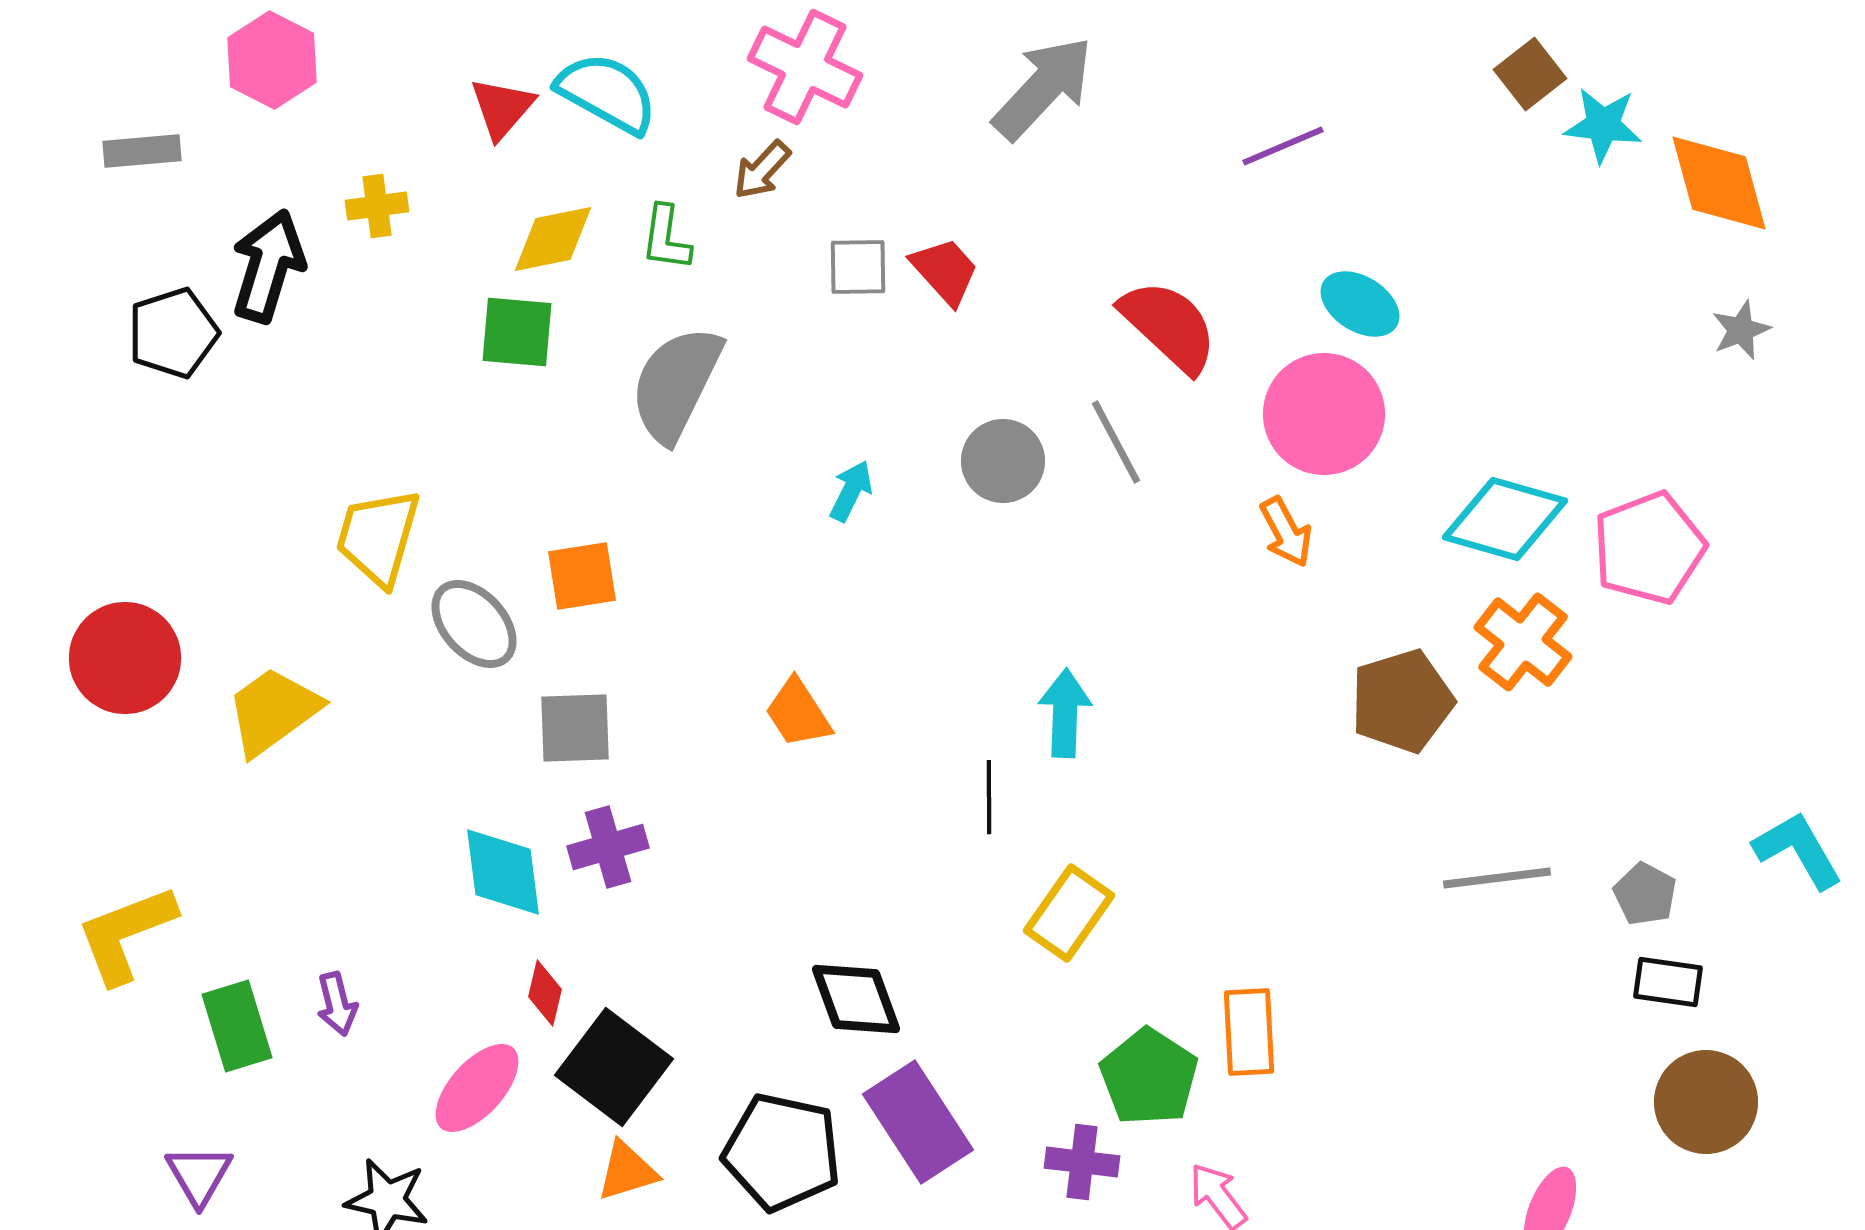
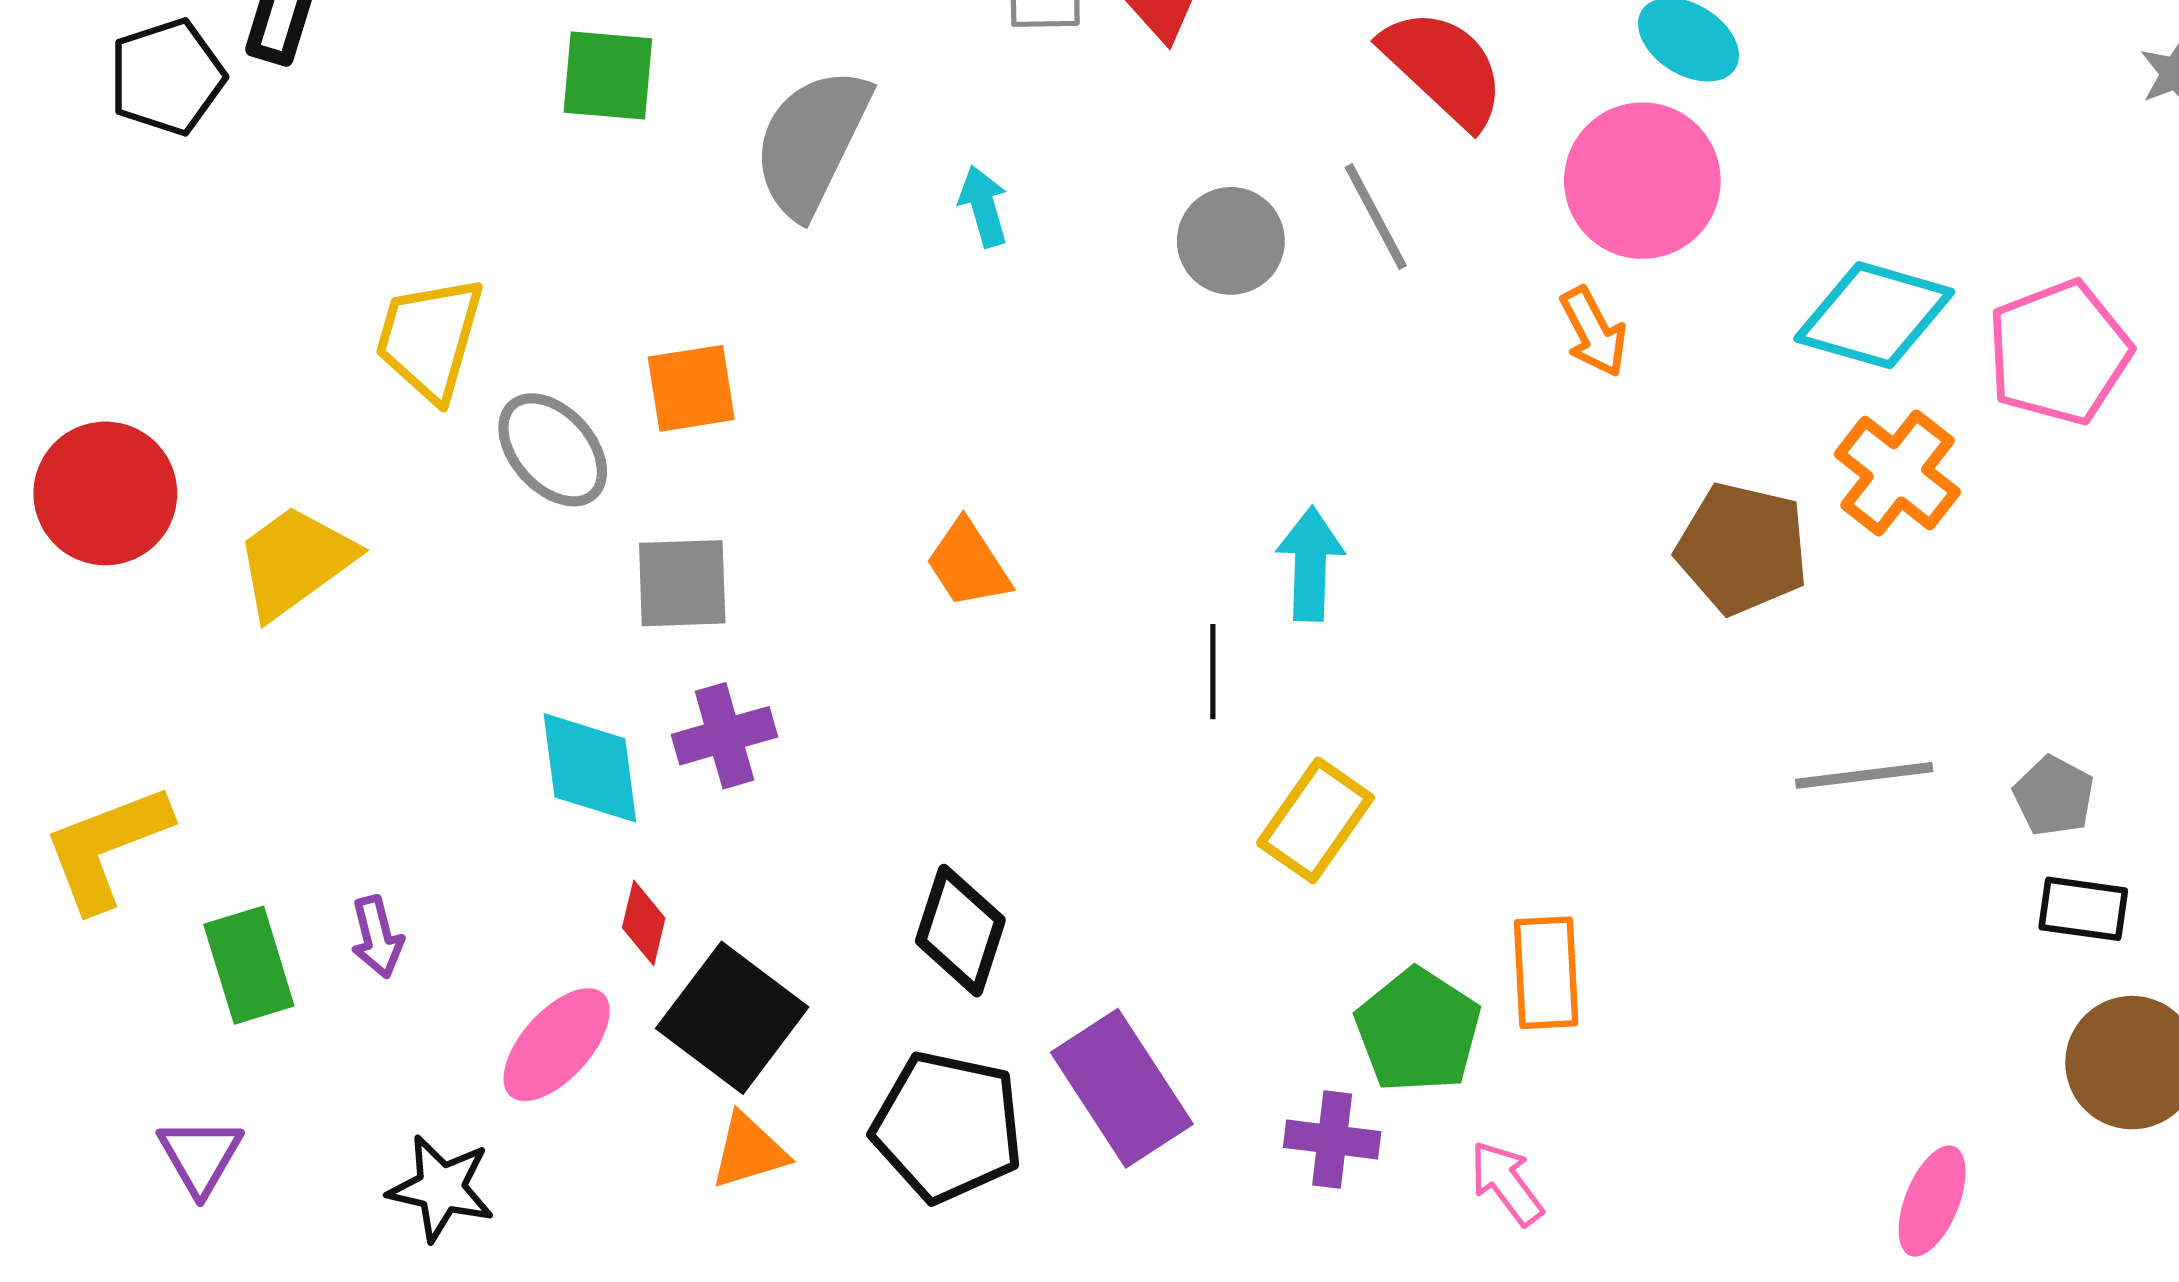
cyan arrow: (851, 491) -> (983, 206), moved, turned -42
brown pentagon: (1402, 701) -> (1742, 549), turned 30
black diamond: (856, 999) -> (960, 931), moved, turned 38

